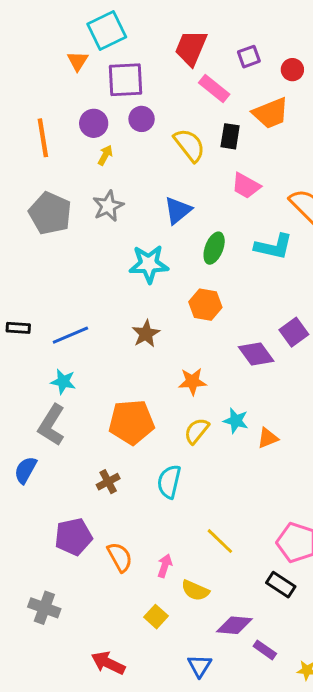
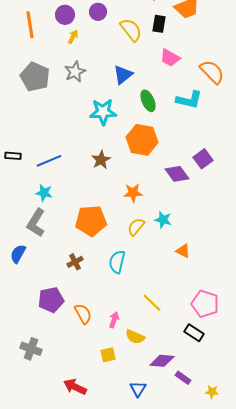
green ellipse: (214, 248) -> (148, 101), turned -45
orange hexagon: (205, 305) -> (142, 140), size x1.4
orange triangle: (268, 438) -> (183, 251), moved, turned 49
yellow square: (156, 617) -> (108, 355), turned 35

